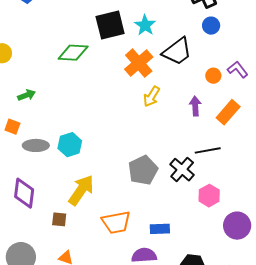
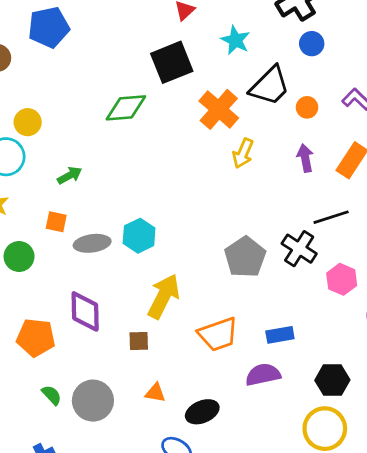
cyan star: (145, 25) -> (235, 40), moved
orange circle: (213, 76) -> (307, 107), moved

